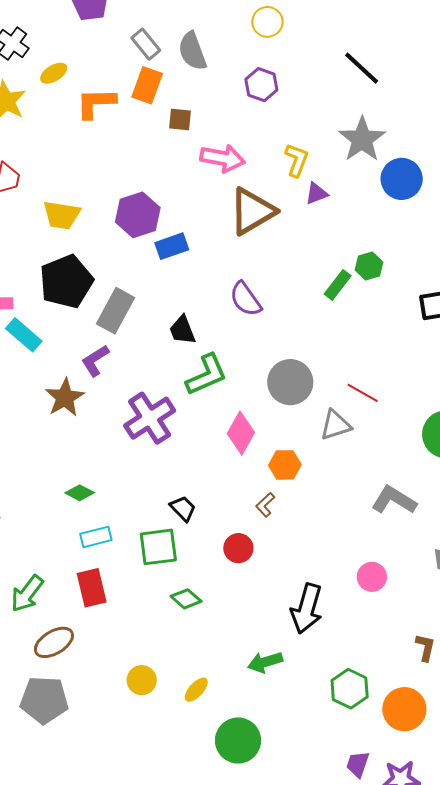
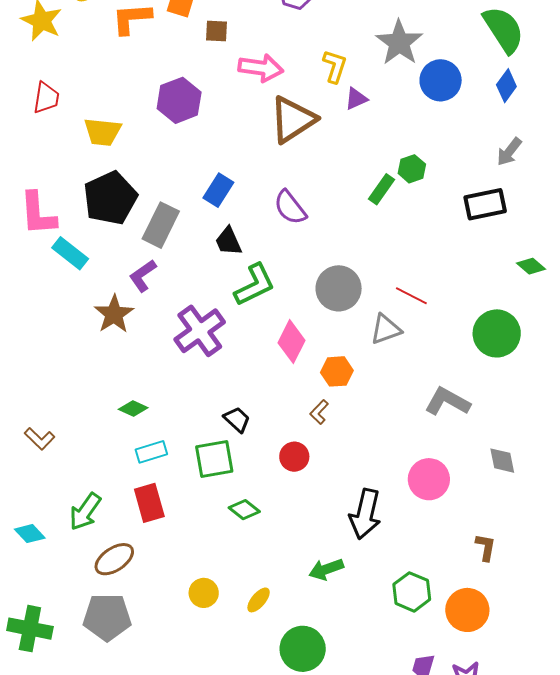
purple hexagon: (138, 215) -> (179, 100), moved
blue rectangle: (172, 246) -> (218, 190), moved, turned -36
pink circle: (372, 577) -> (429, 479), size x1.4

